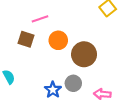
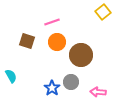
pink line: (40, 19) -> (52, 22), moved

